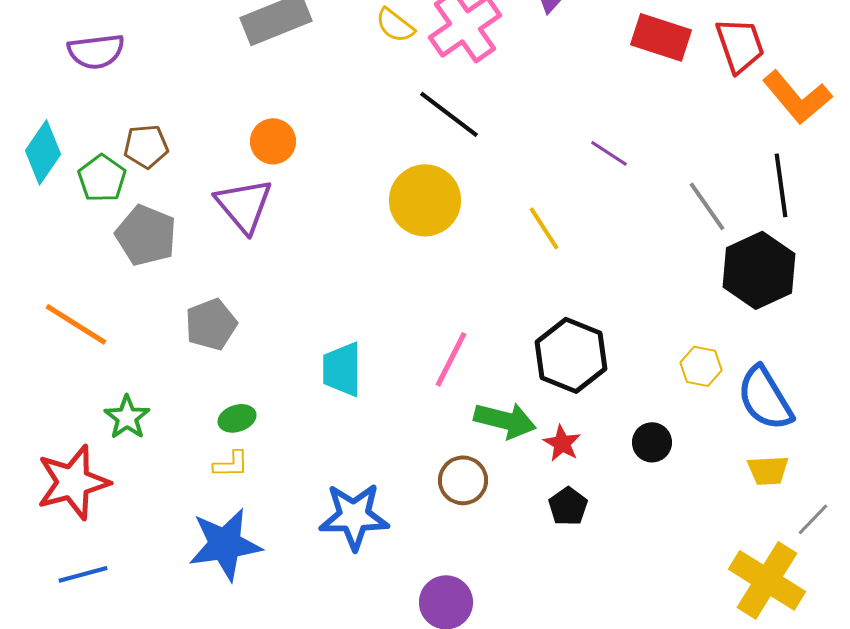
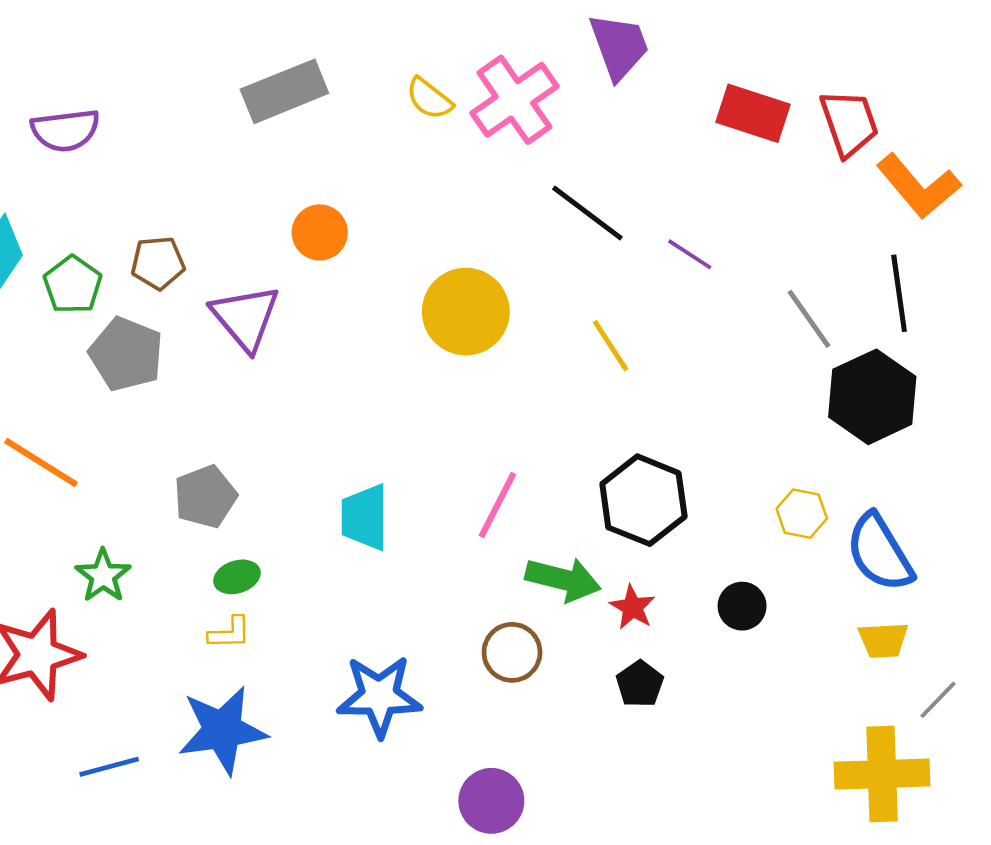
black line: (449, 114) -> (587, 213), moved
orange circle: (273, 141) -> (320, 232), moved
brown pentagon: (146, 146) -> (158, 263), moved
gray pentagon: (211, 324) -> (205, 497), moved
blue line: (83, 574) -> (109, 767), moved
yellow cross: (767, 580) -> (882, 774), turned -34

